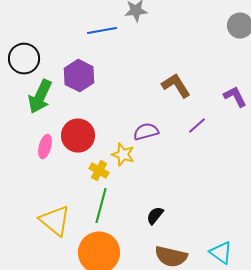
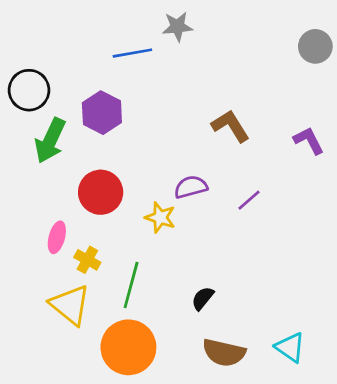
purple line: (197, 126) -> (249, 200), moved
pink ellipse: (45, 147) -> (57, 237), moved
yellow cross: (99, 171) -> (87, 260), moved

